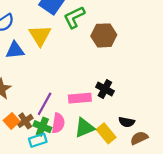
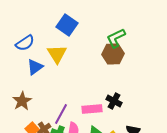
green L-shape: (74, 17) -> (116, 38), moved
blue triangle: (15, 50) -> (35, 67), turned -30

